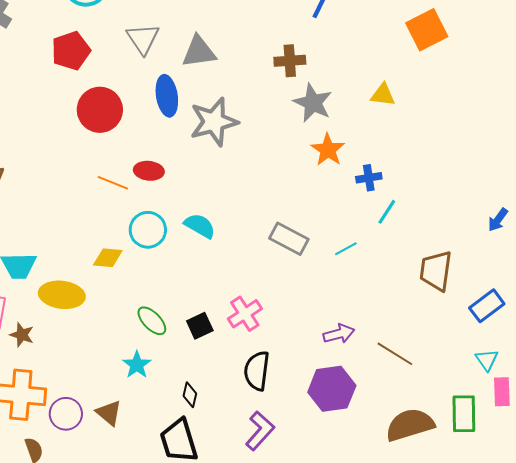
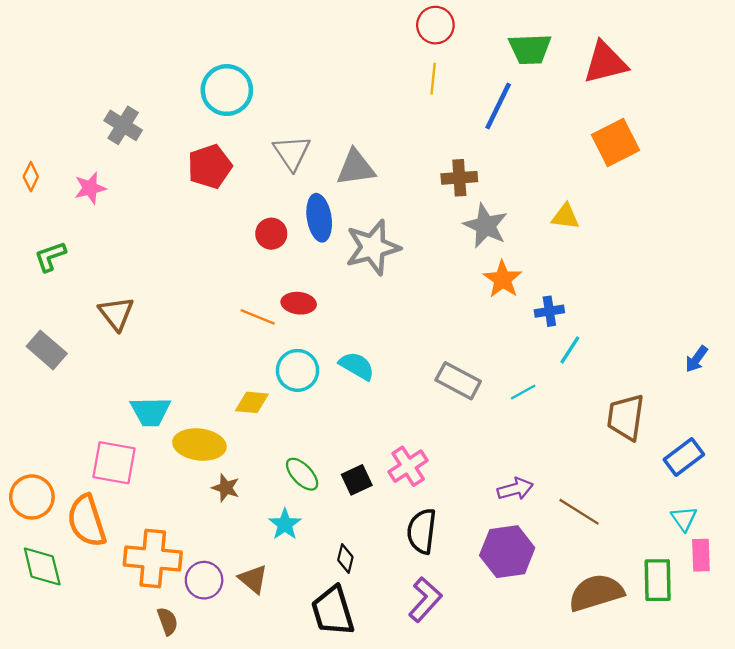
red circle: (100, 110) -> (271, 234), moved, size x0.6
brown star: (22, 335) -> (226, 488), moved

